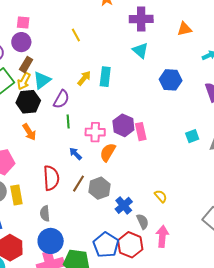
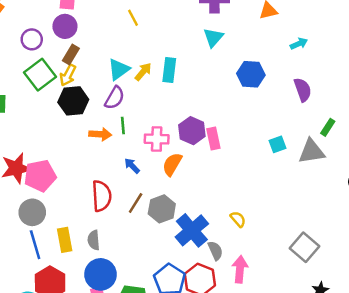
cyan triangle: (140, 51) -> (213, 37), turned 30
cyan triangle: (42, 80) -> (119, 69), moved
orange arrow: (29, 132) -> (100, 134), moved, turned -54
yellow rectangle: (16, 195) -> (65, 240), moved
blue cross: (124, 205) -> (192, 230), size x1.5

